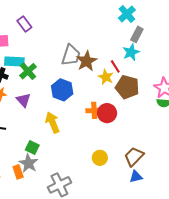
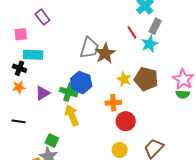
red line: (115, 66) -> (132, 32), moved
green cross: (28, 71) -> (69, 92), moved, turned -30
yellow star: (106, 77) -> (124, 79), moved
purple triangle: (24, 100) -> (43, 93), turned 42
red circle: (107, 113) -> (126, 121), moved

